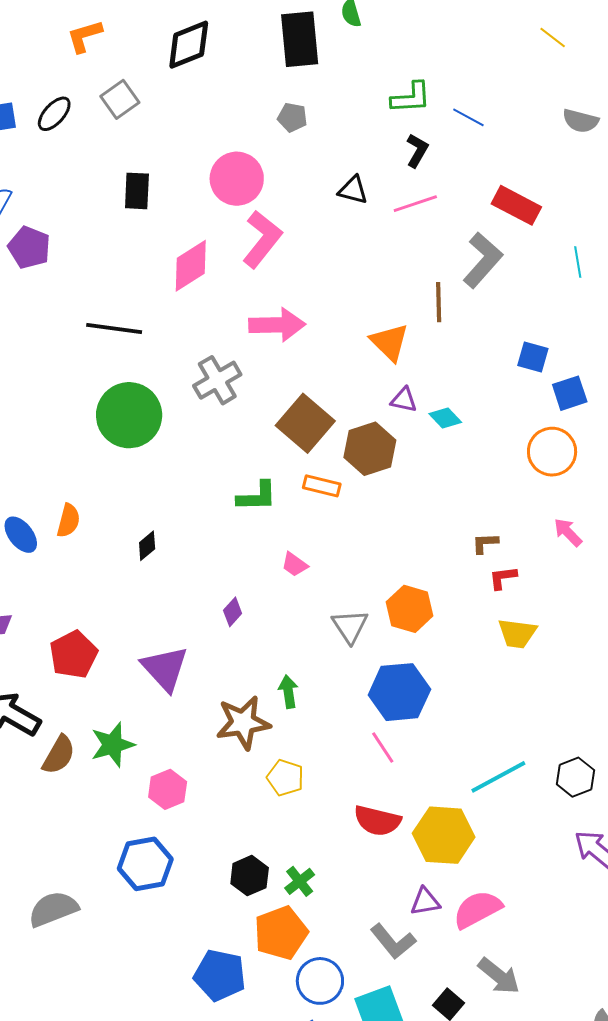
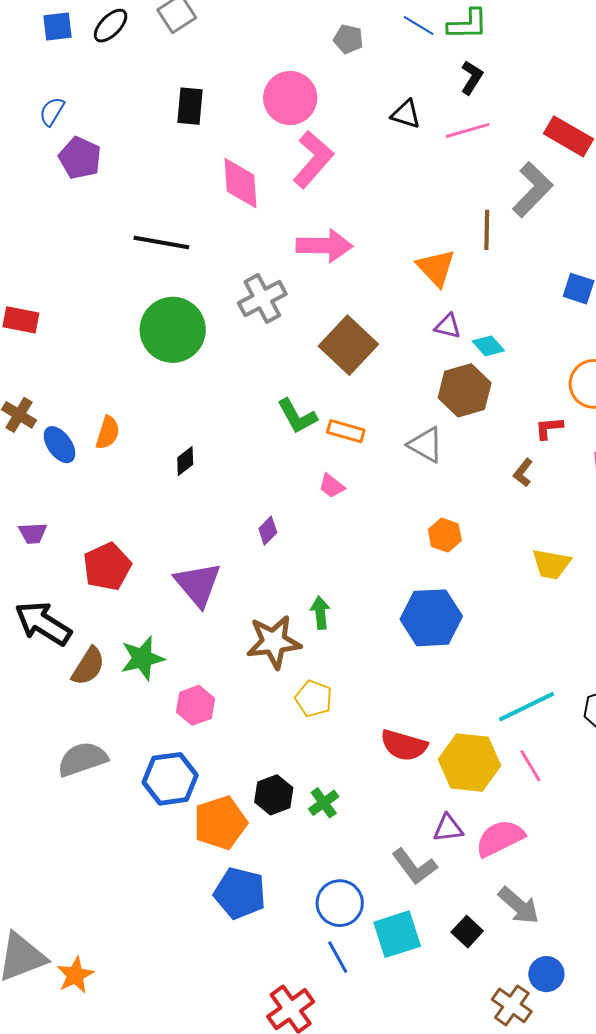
blue line: (468, 117) -> (419, 25), moved
pink diamond: (191, 266) -> (241, 183), turned -64
brown hexagon: (370, 449) -> (465, 390), moved
orange rectangle: (322, 486) -> (346, 431), moved
green L-shape: (257, 496) -> (297, 416), turned 60
brown L-shape: (485, 543) -> (523, 473), turned -52
red L-shape: (503, 578) -> (549, 428), moved
orange hexagon: (410, 609) -> (445, 535), size x0.7
gray triangle: (350, 626) -> (426, 445), moved, turned -30
pink line: (383, 748) -> (530, 766), moved
gray semicircle: (53, 909) -> (82, 759), moved
orange pentagon: (281, 933) -> (220, 823), moved

